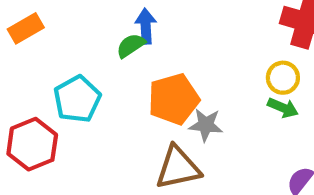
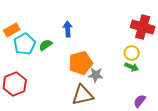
green semicircle: (131, 46) -> (46, 45), moved
cyan pentagon: (77, 99) -> (25, 44), moved

